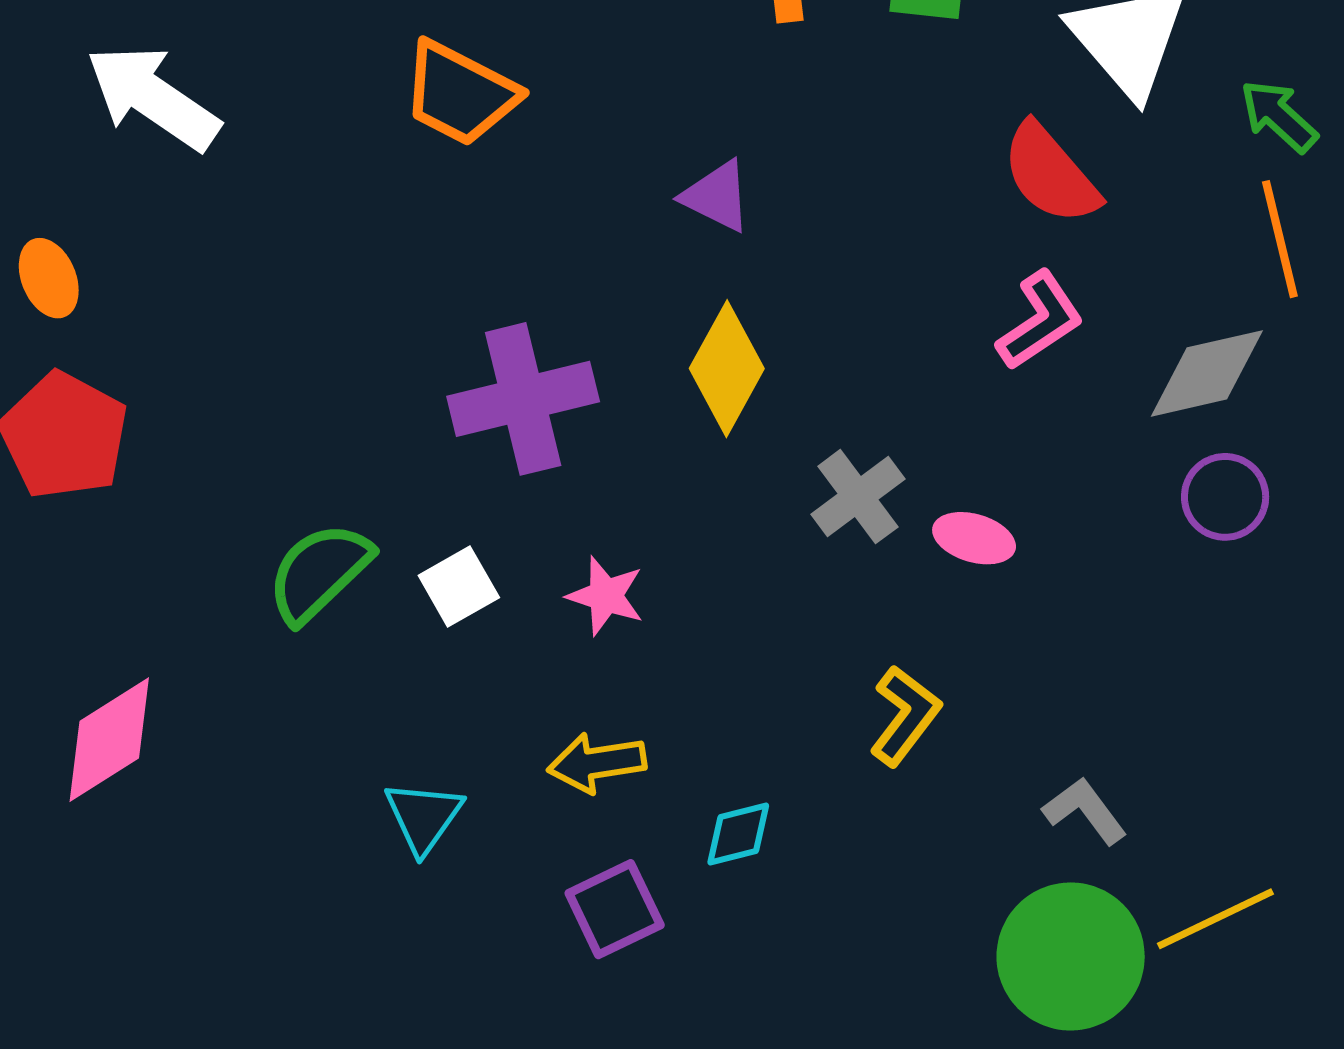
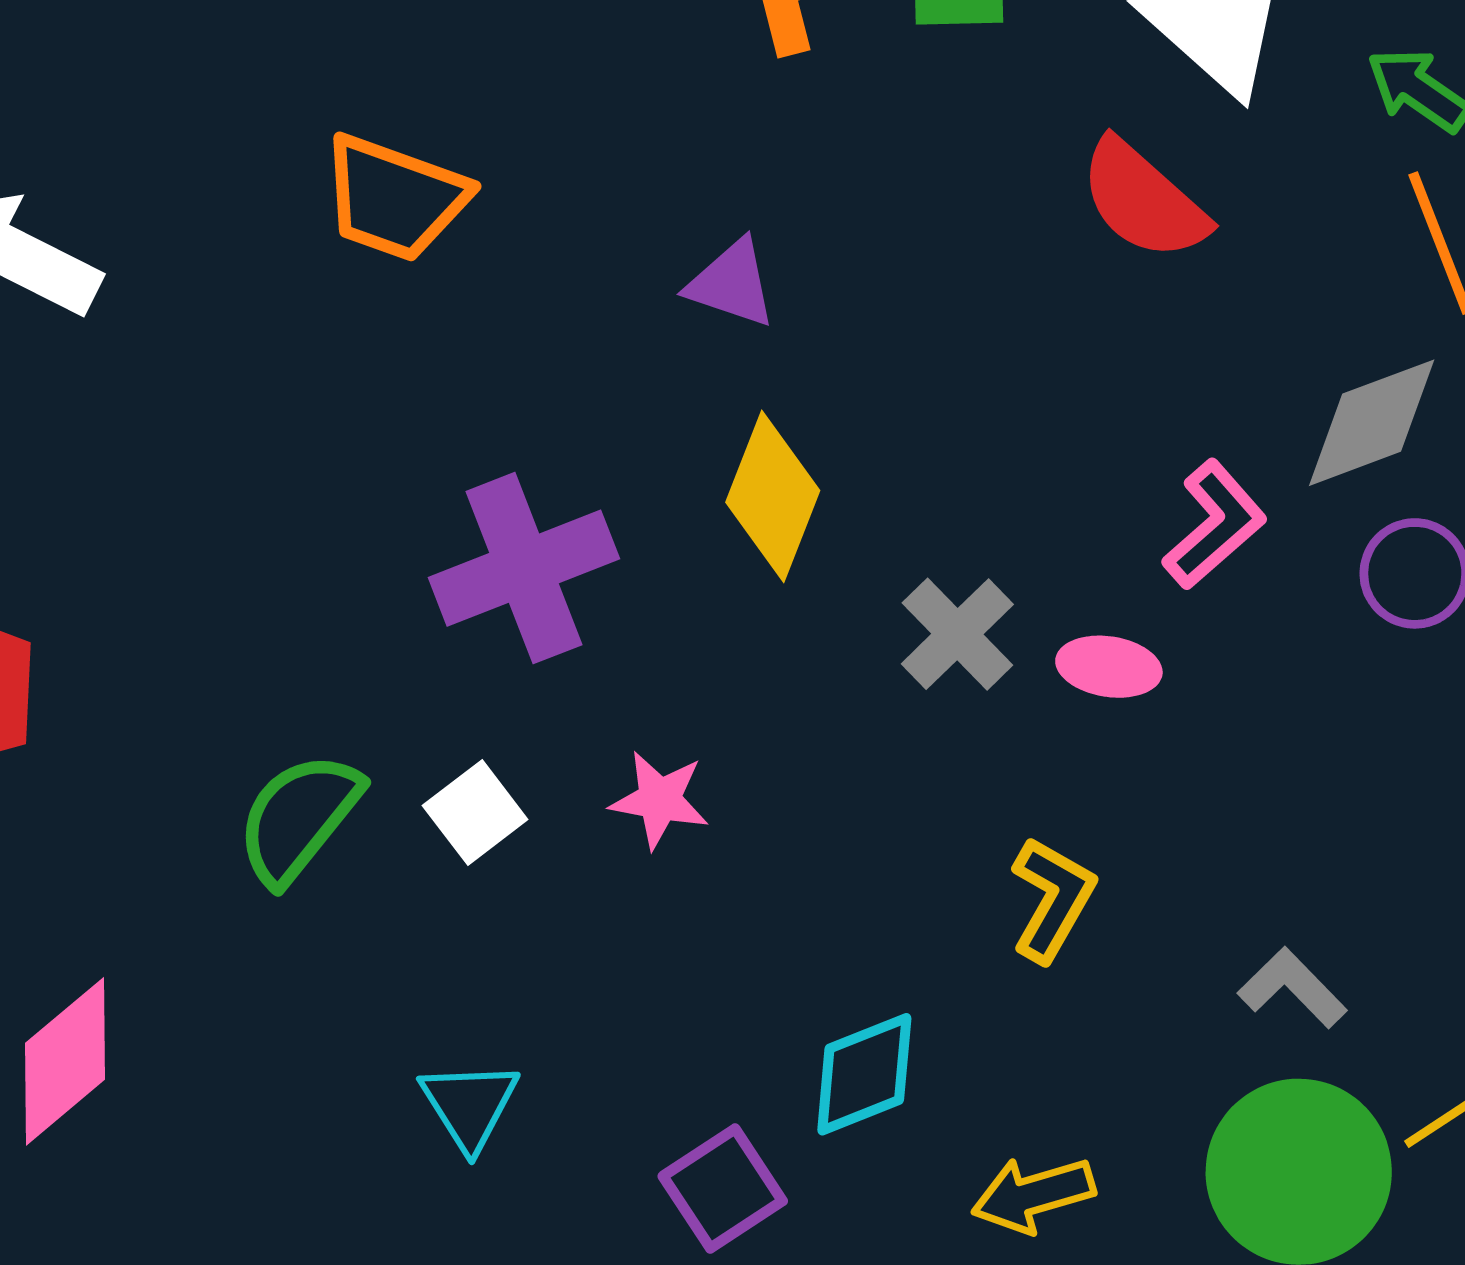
pink L-shape: (1040, 321) -> (1215, 525), moved
yellow arrow: (597, 763) -> (1033, 1195), moved
cyan diamond: (738, 834) -> (864, 1074), size x1.4

